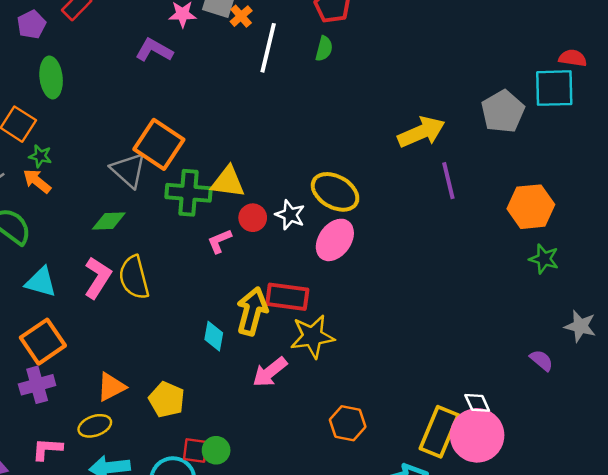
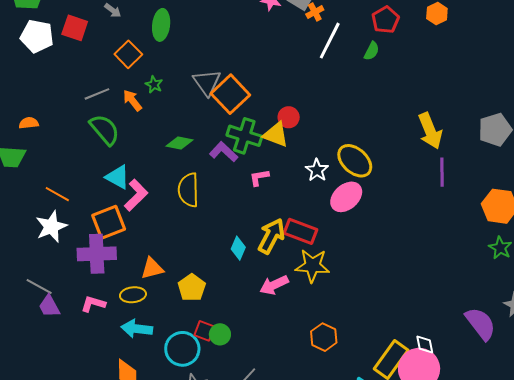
purple L-shape: (154, 50) -> (224, 152), moved
yellow arrow: (421, 132) -> (430, 131), turned 78
green star: (40, 156) -> (154, 85), moved
gray triangle: (128, 170) -> (207, 82), moved
red circle: (253, 218) -> (289, 117), moved
pink L-shape: (98, 278) -> (136, 195), moved
purple semicircle: (541, 360) -> (481, 324), size x1.8
purple cross: (37, 385) -> (97, 254), size x1.4

